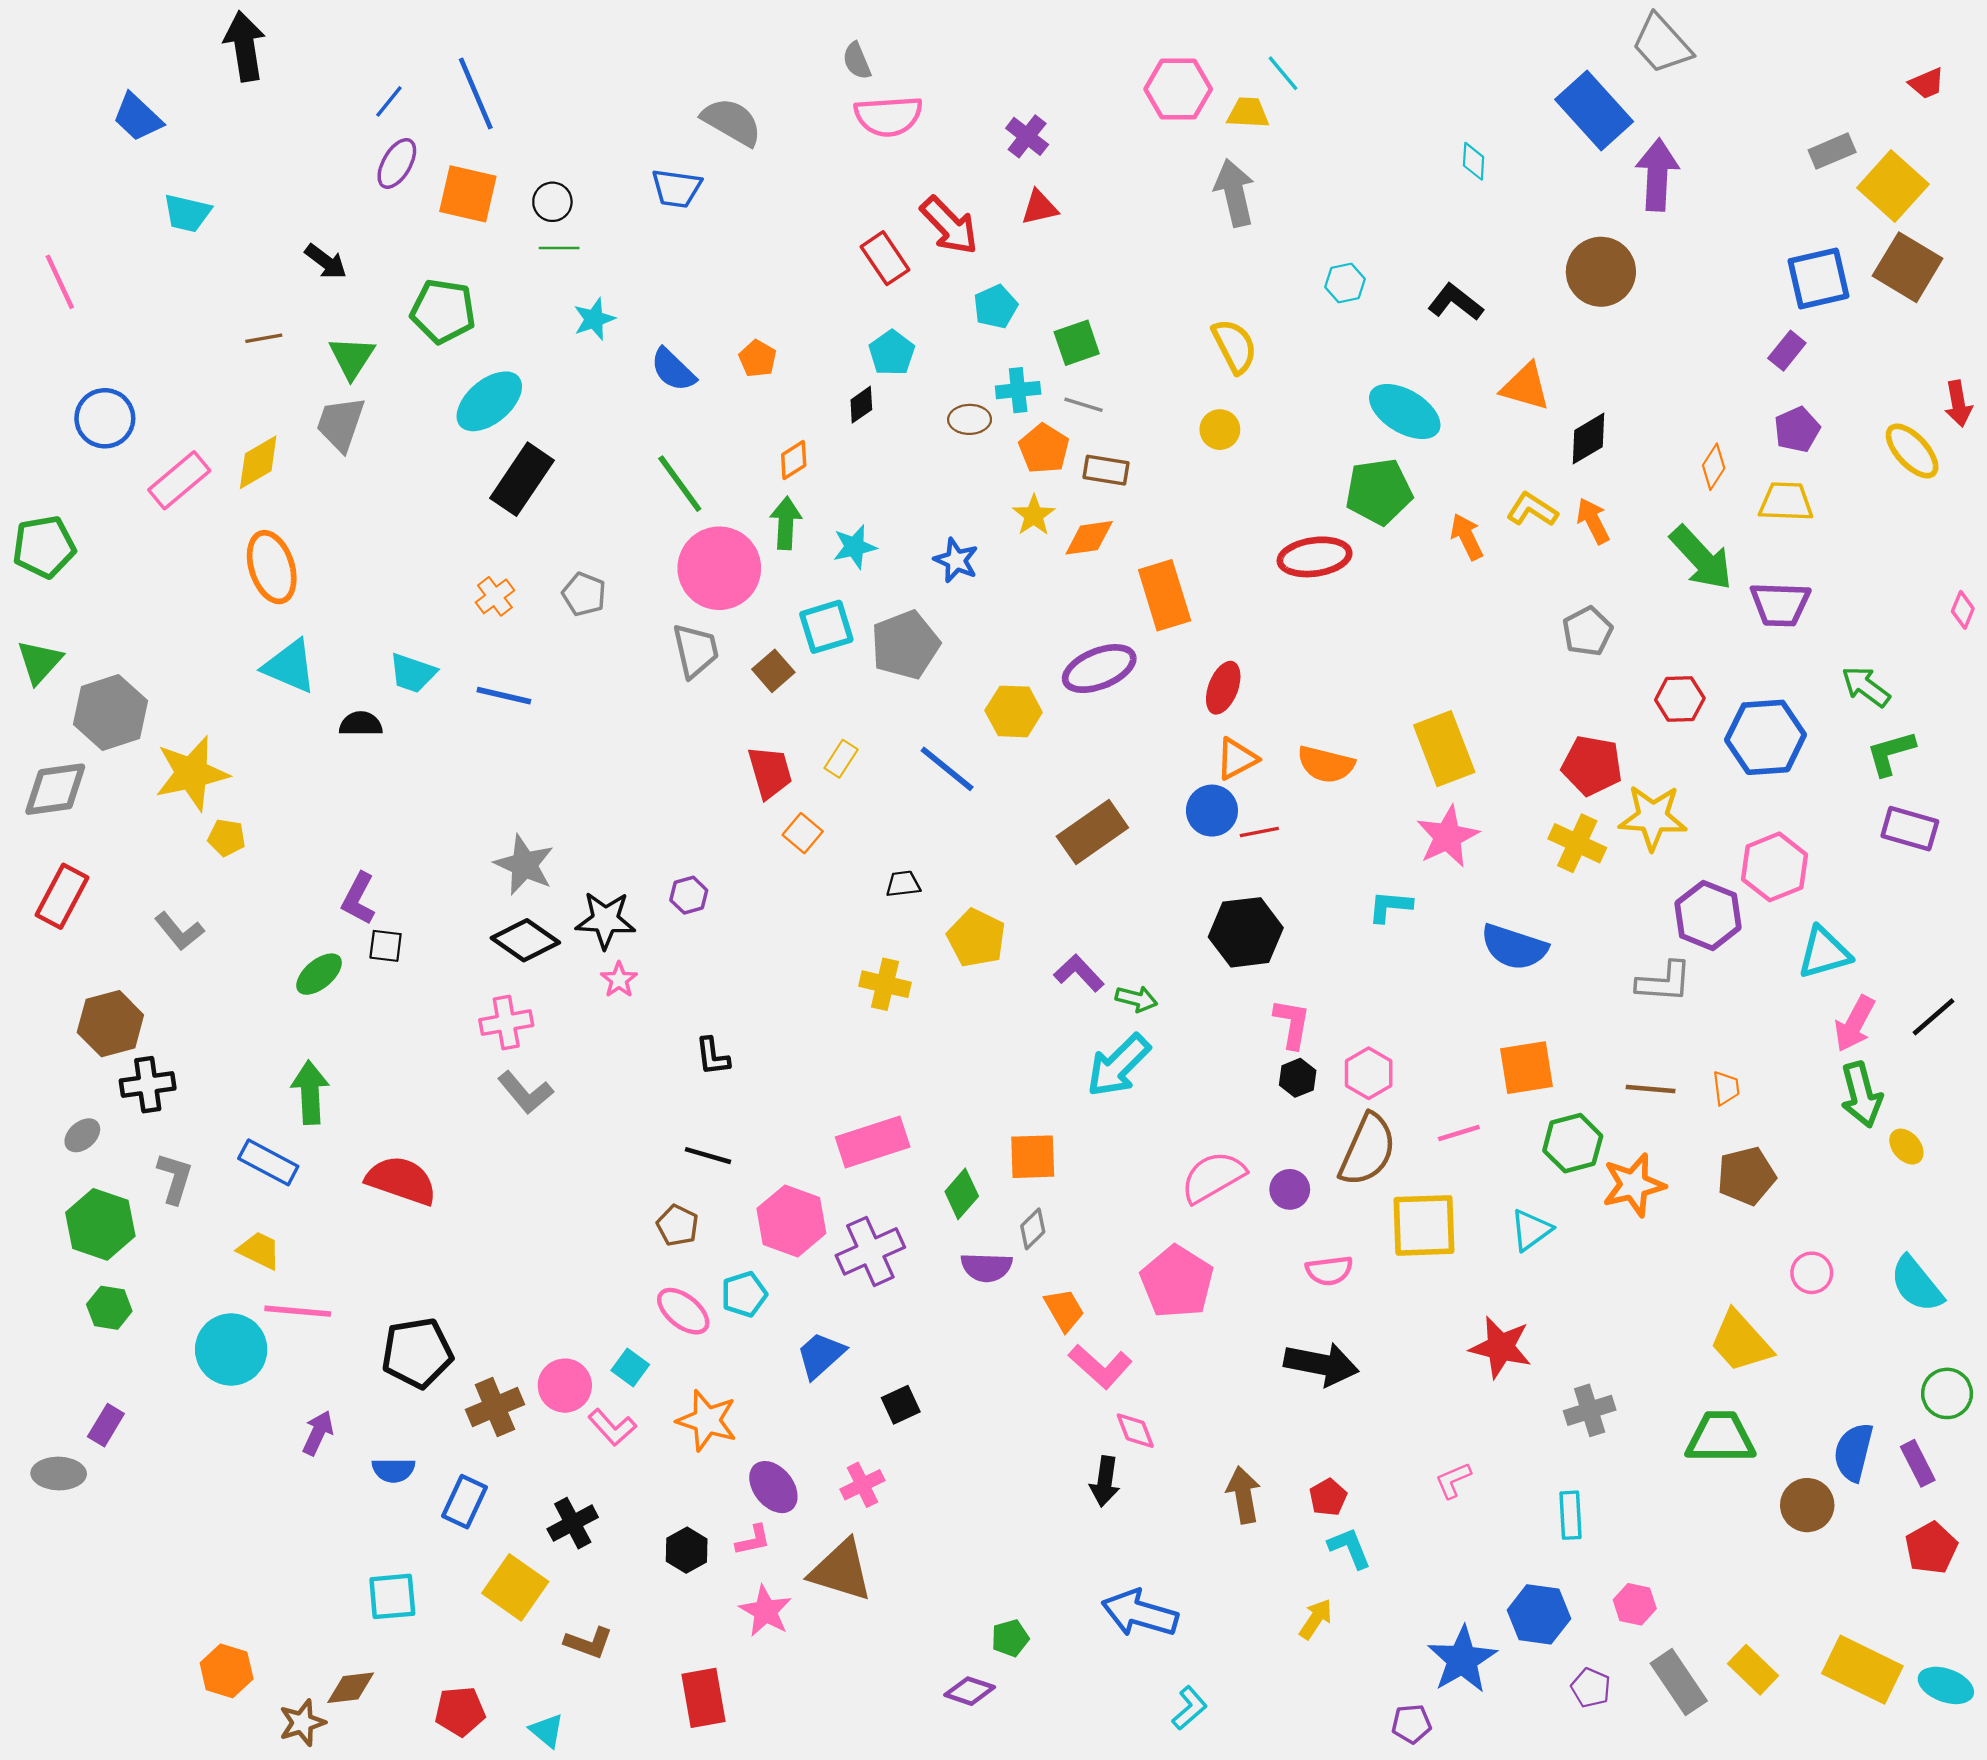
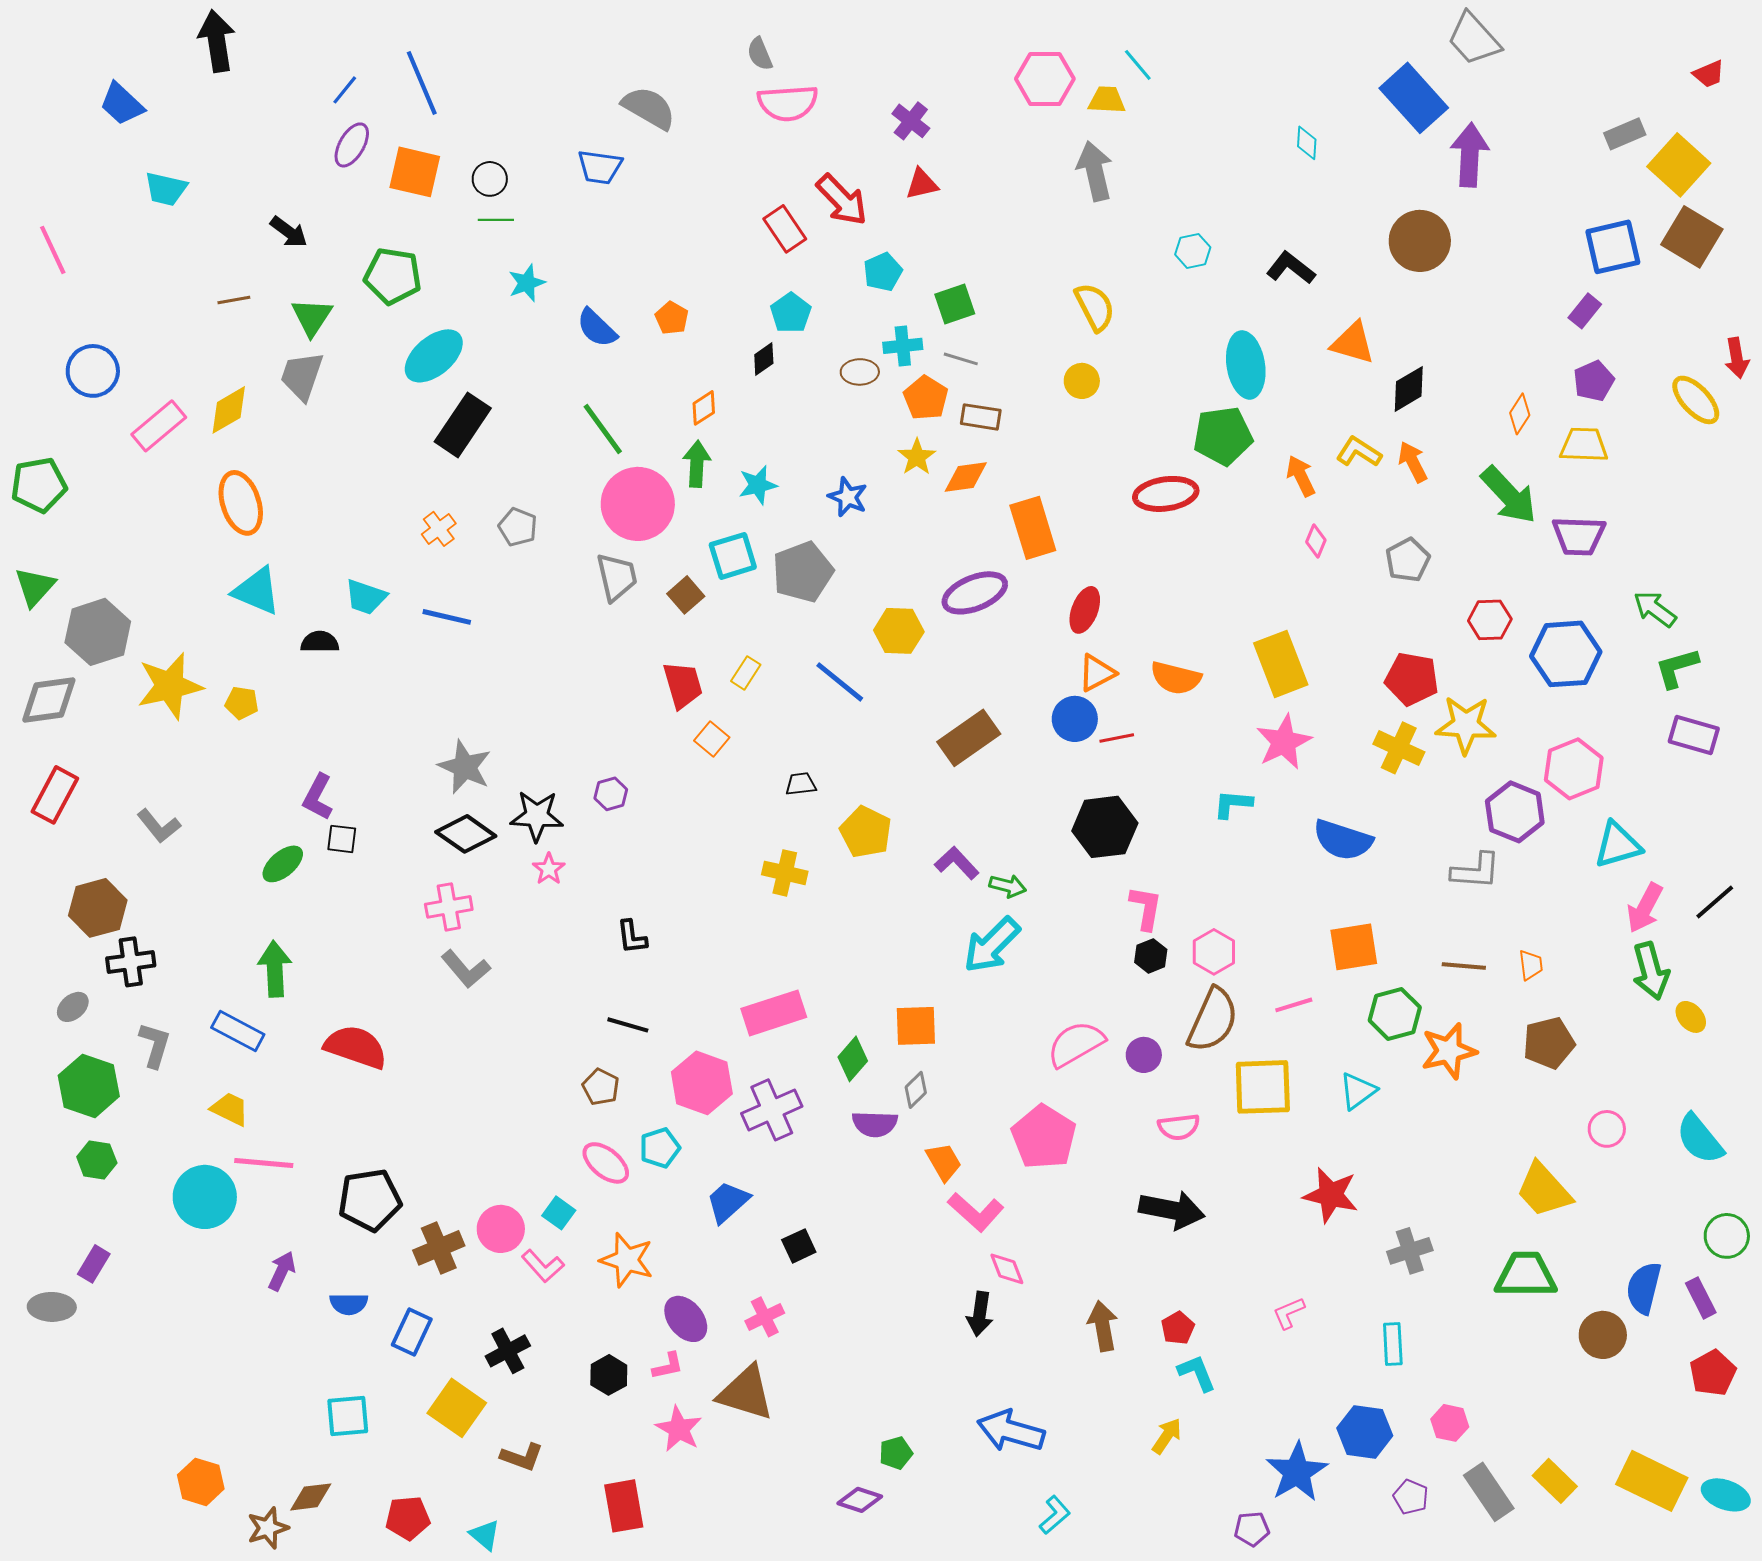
cyan ellipse: (1405, 411) -> (1246, 365), turned 50
pink diamond: (1963, 610) -> (1316, 541), moved
yellow pentagon: (227, 838) -> (242, 703), moved

